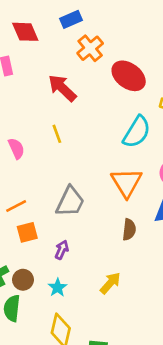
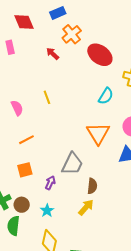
red arrow: (62, 88) -> (53, 54), moved, size x0.6
cyan semicircle: (137, 132) -> (106, 96), size x0.7
gray trapezoid: (70, 202) -> (72, 164), moved
orange line: (16, 206) -> (26, 140), moved
brown semicircle: (129, 230) -> (92, 186), moved

